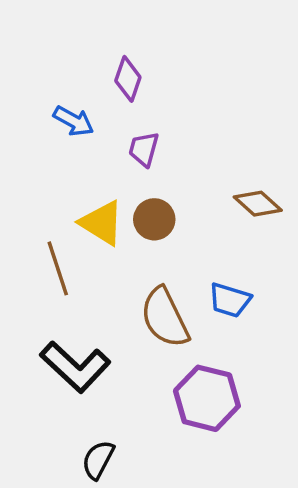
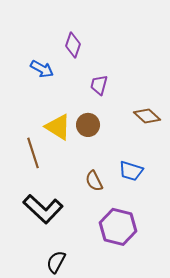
purple trapezoid: (144, 149) -> (99, 85), moved
brown semicircle: (165, 318) -> (94, 181), size x0.6

